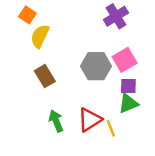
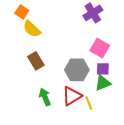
yellow semicircle: (40, 36) -> (32, 29), turned -72
pink square: (125, 60) -> (100, 48), turned -30
gray hexagon: (96, 66) -> (77, 70), moved

